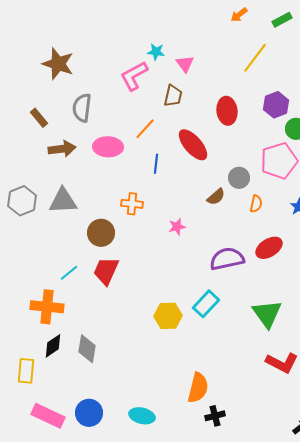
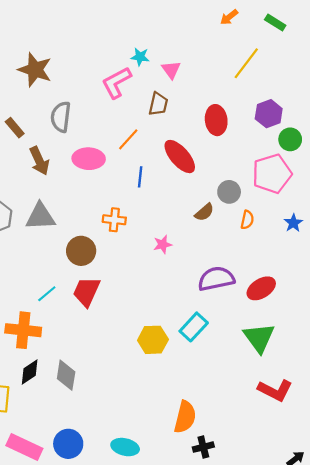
green rectangle: (282, 20) -> (275, 23), turned 60
brown arrow: (62, 149) -> (39, 161), turned 72
red ellipse: (269, 248) -> (261, 288), moved

